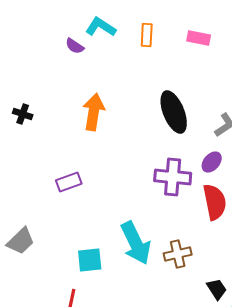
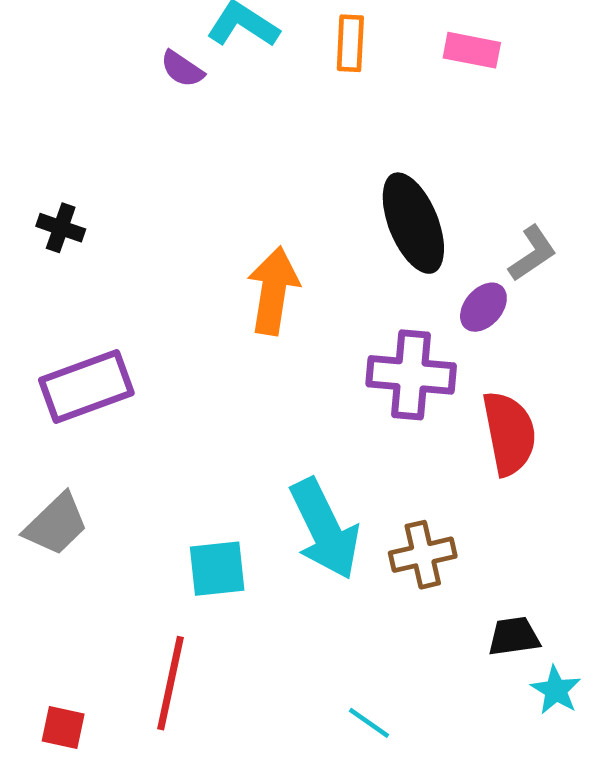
orange arrow: (94, 112) -> (273, 291), moved
purple ellipse: (212, 162) -> (483, 307), moved
purple rectangle: (69, 182) -> (86, 387), moved, size x1.5
black trapezoid: (217, 289) -> (514, 636), turned -65

